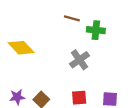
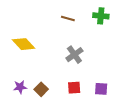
green cross: (96, 30) -> (101, 16), moved

